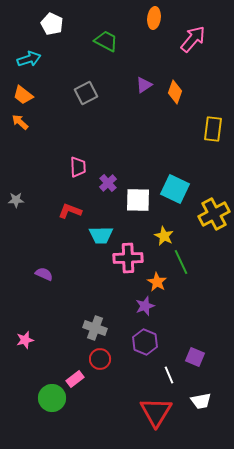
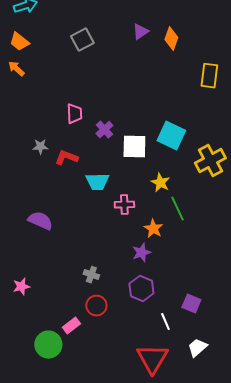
gray star: (16, 200) -> (40, 147), moved
pink cross: (128, 258) -> (124, 205), size x0.7
purple semicircle: (44, 274) -> (40, 221), size x1.4
gray cross: (95, 328) -> (91, 275), size x0.7
white trapezoid: (201, 401) -> (197, 348), turned 150

